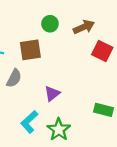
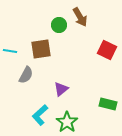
brown arrow: (84, 27) -> (80, 17), moved, turned 84

